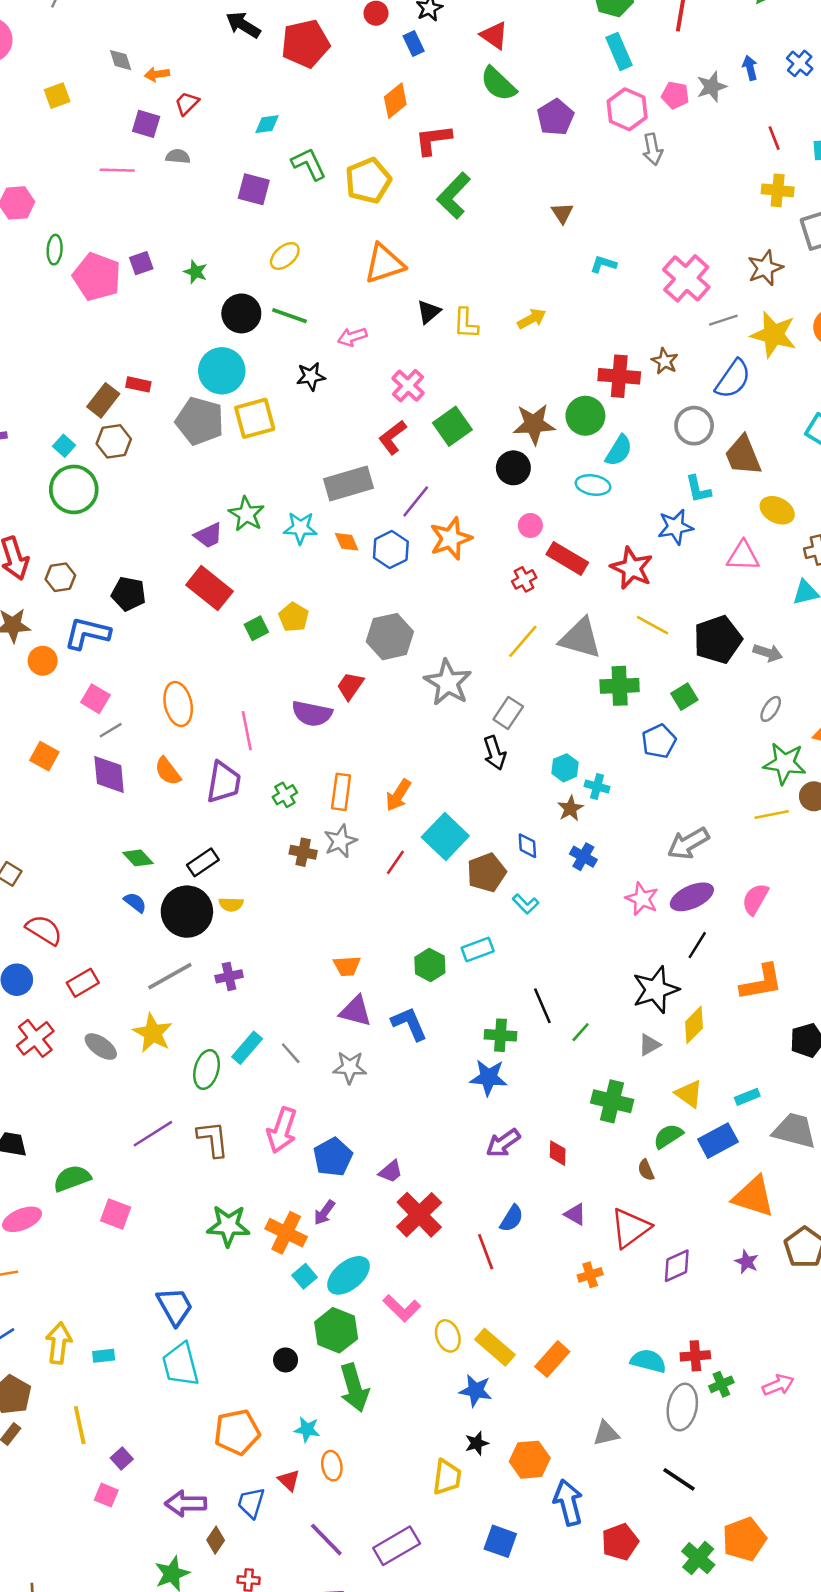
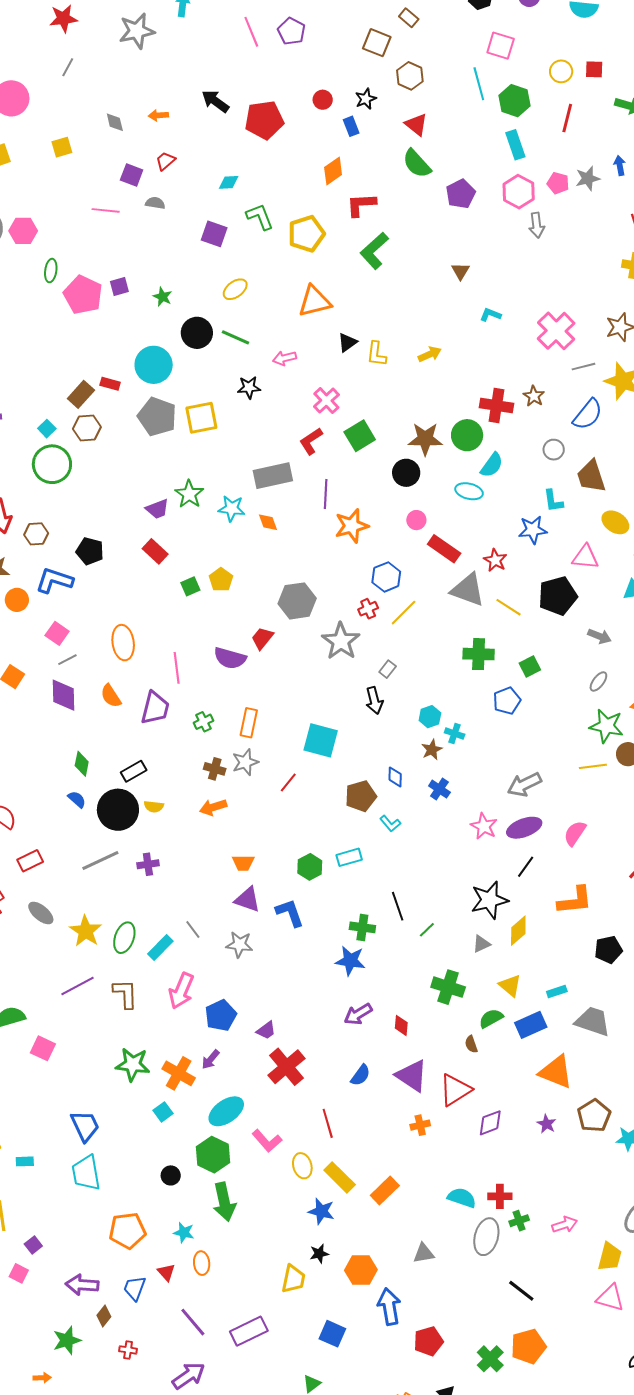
orange arrow: (157, 74) -> (158, 115), moved
cyan circle: (222, 371) -> (154, 365), moved
gray circle: (694, 426) -> (554, 450), size x0.7
purple line: (416, 501) -> (326, 494), turned -40
blue hexagon: (391, 550) -> (386, 577), moved
red star: (632, 568) -> (495, 560), size x0.7
red cross: (524, 579) -> (368, 609), moved
red rectangle: (210, 588) -> (155, 551), size x0.7
gray triangle: (580, 638) -> (468, 590), moved
black pentagon: (718, 640) -> (558, 596), moved
gray rectangle: (508, 713) -> (388, 669), size x0.7
orange arrow: (398, 795) -> (213, 807), moved, turned 36
cyan square: (445, 837) -> (321, 740), moved, turned -33
green diamond: (138, 858) -> (82, 764), turned 50
yellow star: (153, 1033) -> (86, 931), moved
cyan rectangle: (247, 1048) -> (160, 947), moved
purple triangle: (575, 1214) -> (412, 1076), size x1.8
red line: (486, 1252) -> (328, 1123), moved
cyan square: (305, 1276) -> (163, 1112), moved
black line: (679, 1479) -> (521, 1291), moved

